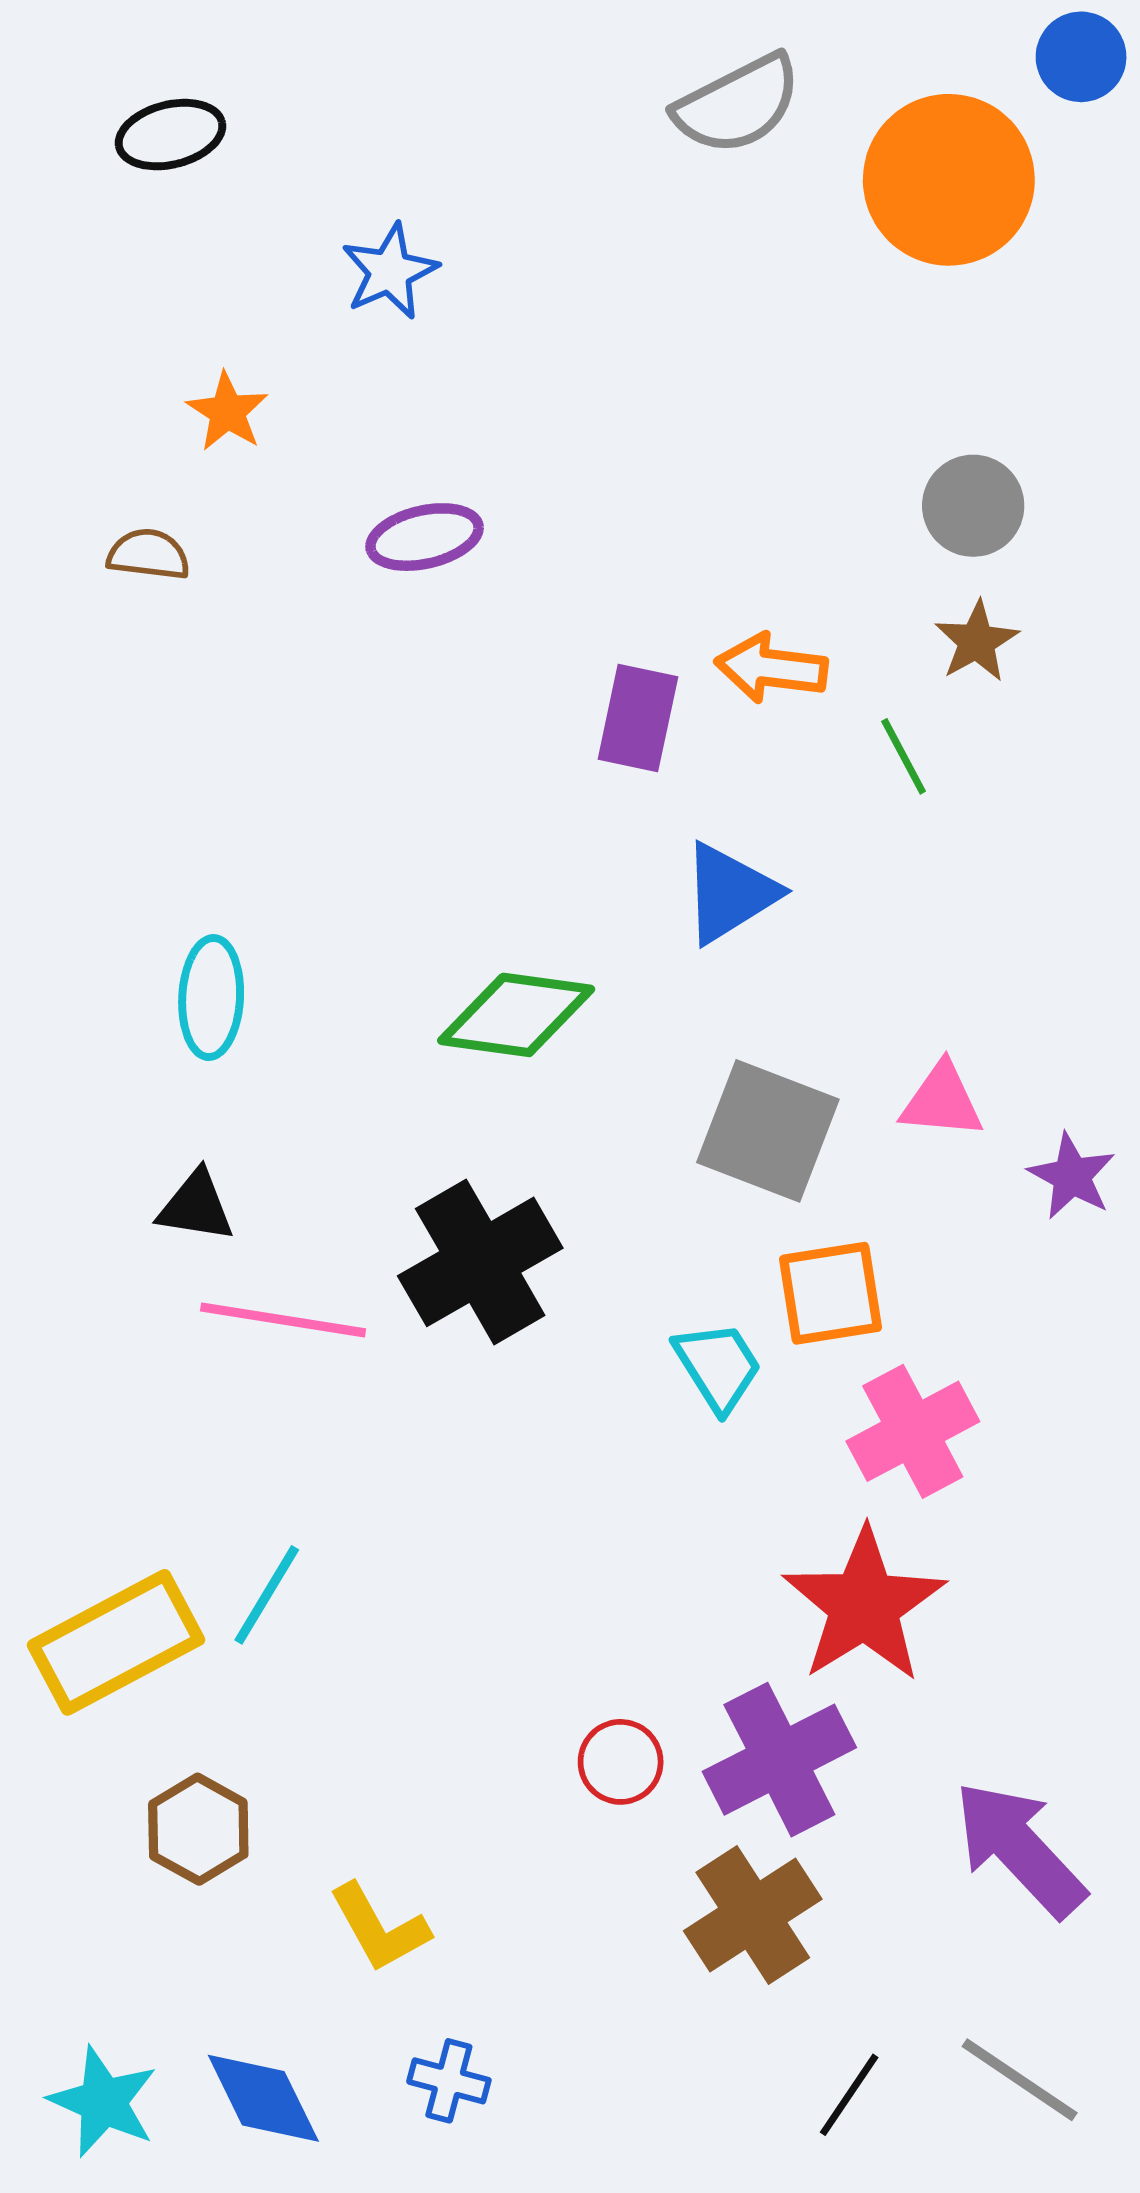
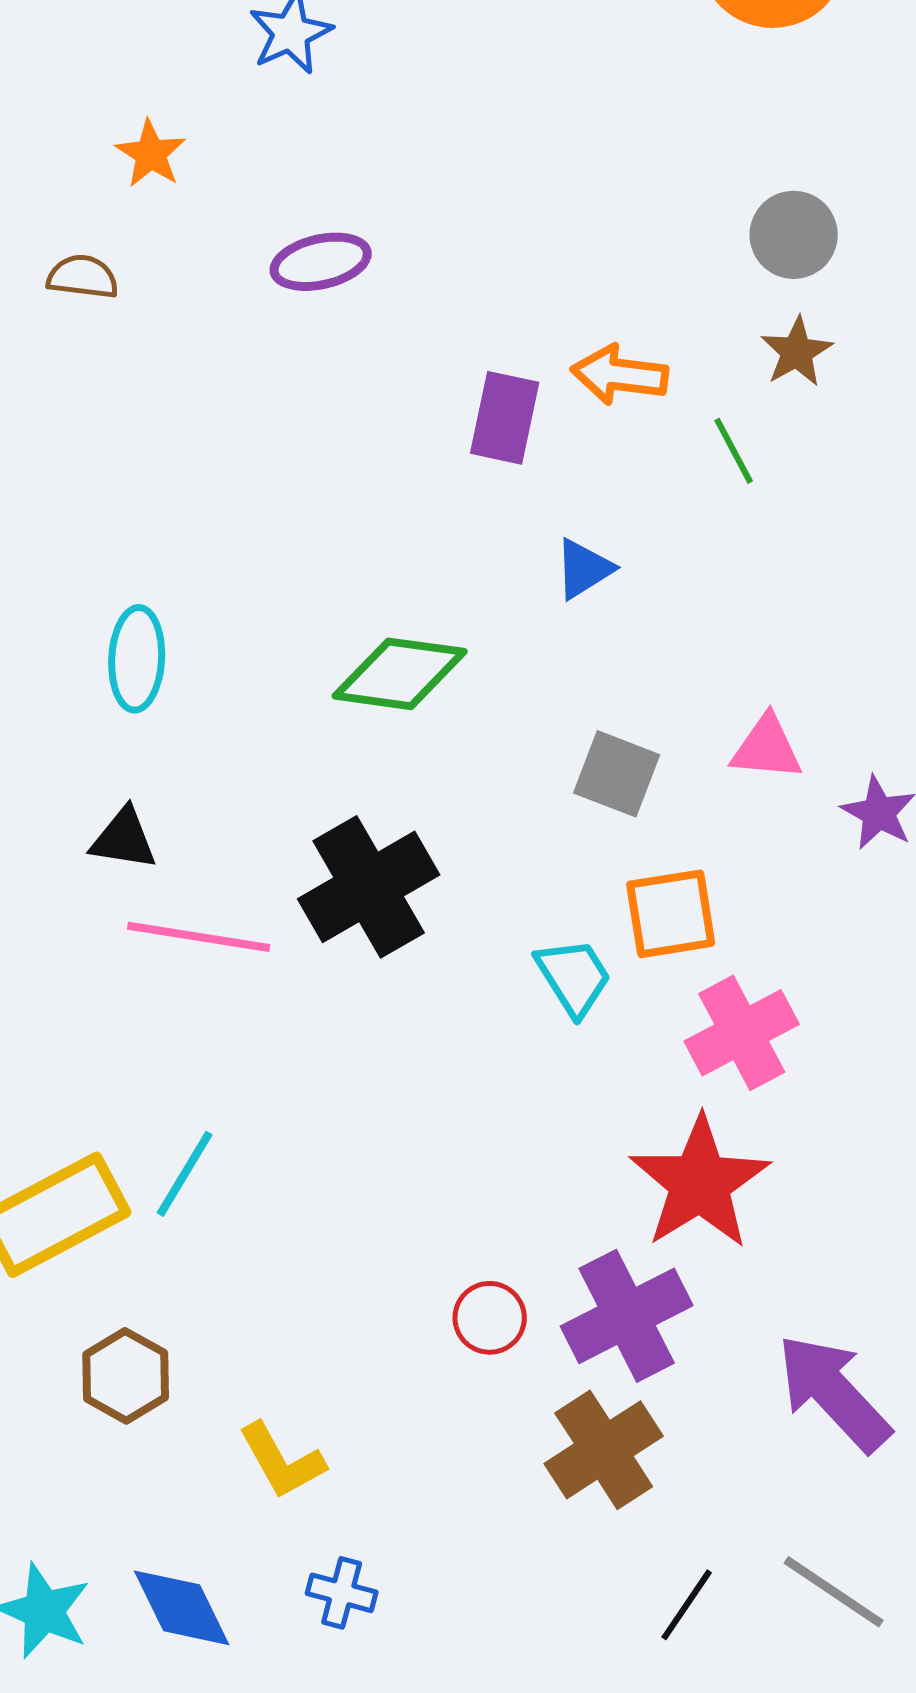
blue triangle: (730, 893) -> (584, 569), size x0.7
gray square: (768, 1131) -> (617, 774), size x0.7

